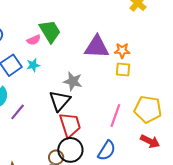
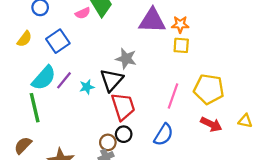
cyan star: (33, 65) -> (87, 87), moved
purple line: (18, 112) -> (64, 80), moved
black circle: (70, 150) -> (124, 134), size x0.6

